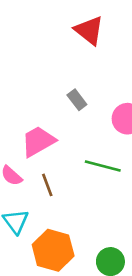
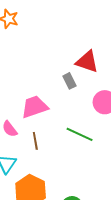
red triangle: (89, 30) -> (87, 62), moved, turned -30

